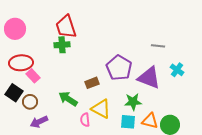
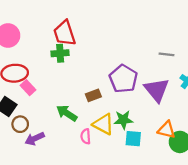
purple triangle: (149, 78) -> (157, 90), turned 30
brown circle: (30, 102) -> (20, 124), moved
green star: (133, 102) -> (123, 120), moved
orange triangle: (150, 121) -> (167, 130), moved

